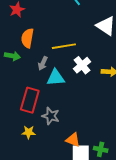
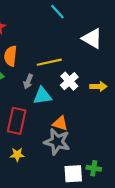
gray star: (51, 116) -> (57, 142), moved, size x1.4
orange triangle: (73, 140) -> (60, 123), moved

